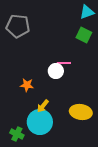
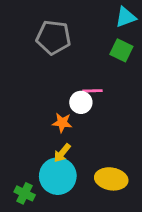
gray pentagon: (18, 26) -> (53, 37), moved
orange star: (27, 85) -> (62, 123), moved
yellow ellipse: (81, 112) -> (111, 179), moved

